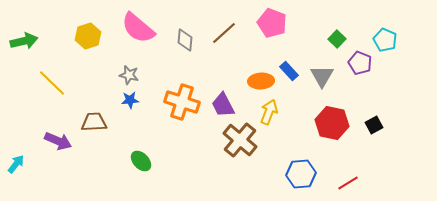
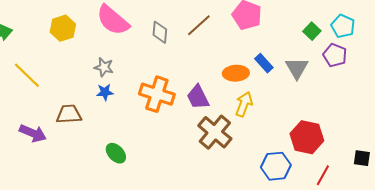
cyan pentagon: (385, 40) -> (343, 26), moved
red hexagon: (332, 123) -> (307, 137), moved
black square: (374, 125) -> (362, 158), moved, turned 36
red line: (348, 183) -> (323, 175), turned -30

